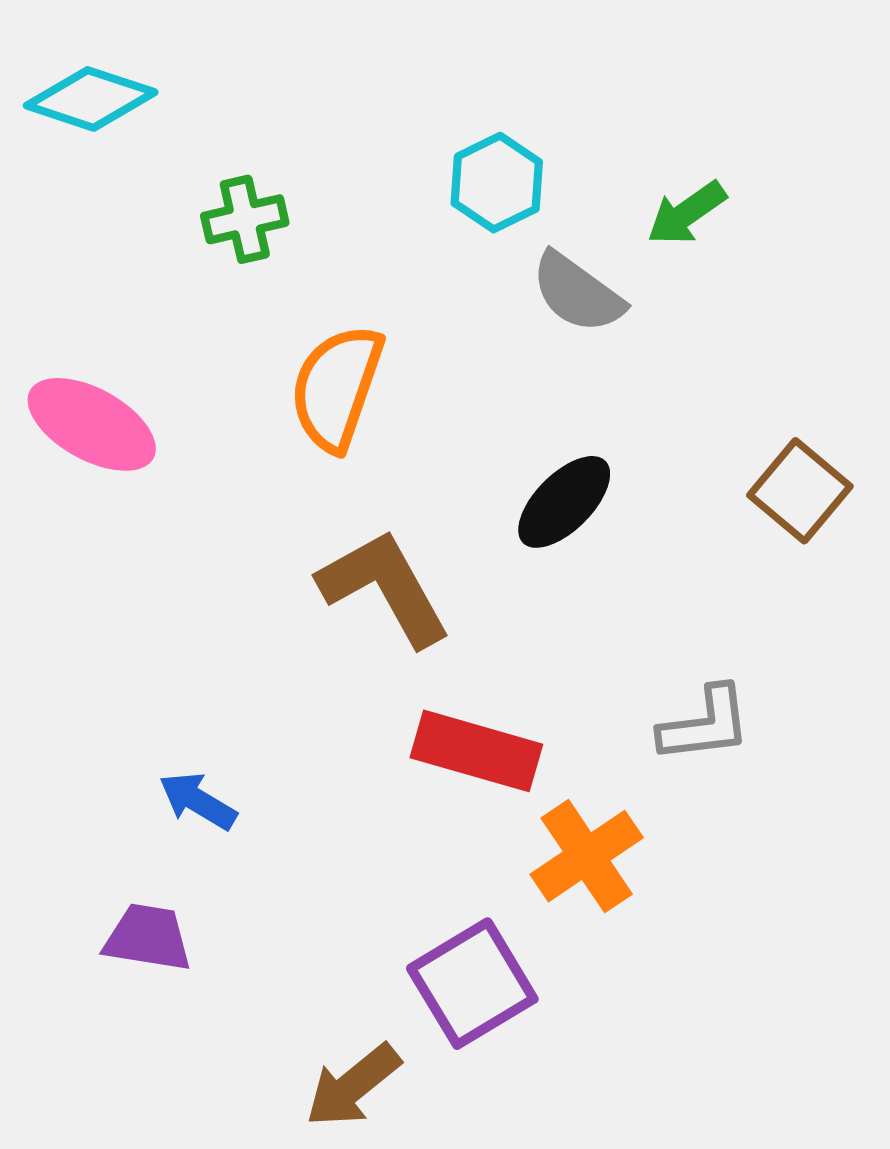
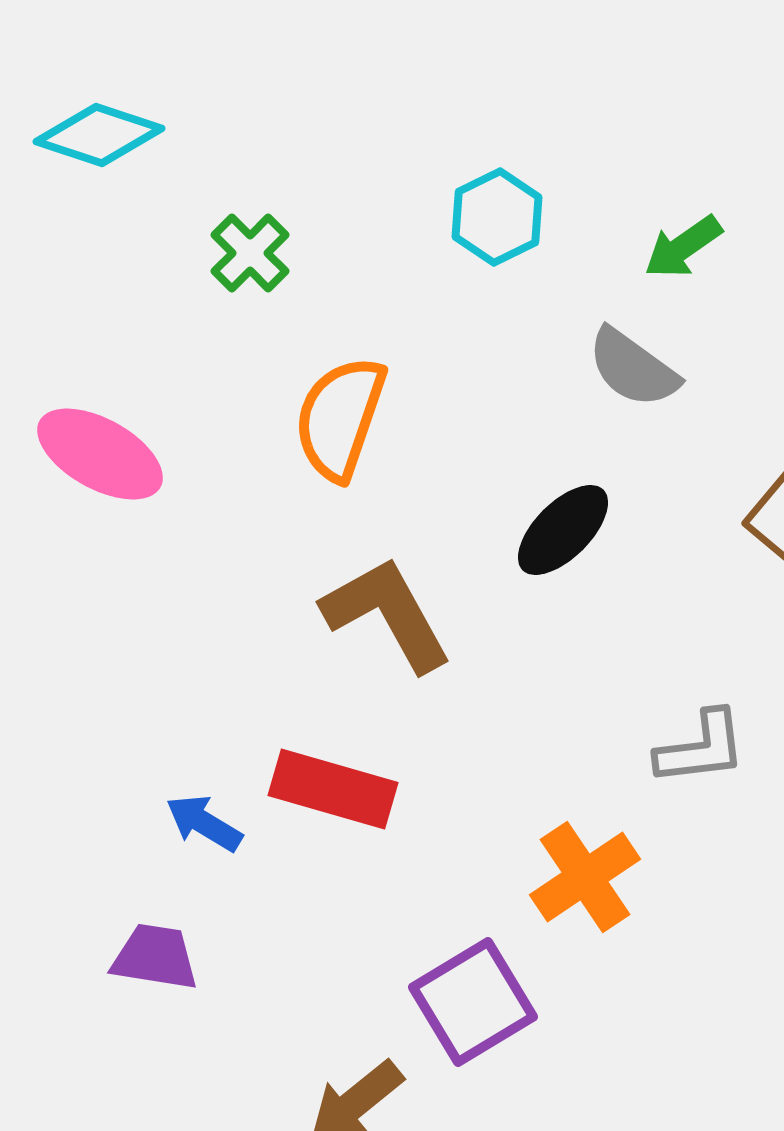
green cross: (245, 219) -> (250, 253), turned -32
gray semicircle: (577, 293) -> (633, 368), moved
red rectangle: (476, 751) -> (333, 789), moved

